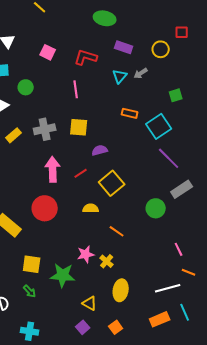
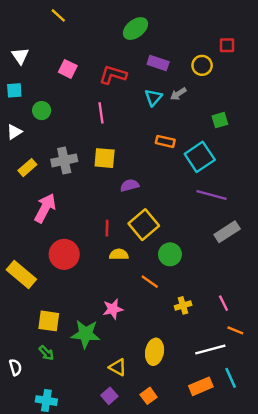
green ellipse: (105, 18) -> (135, 29), turned -50
purple line: (169, 158) -> (212, 195), turned -30
pink arrow: (53, 169) -> (45, 208), moved, turned 30
red line: (81, 173) -> (107, 228), moved, turned -56
green circle: (156, 208) -> (170, 254), moved
yellow cross: (107, 261) -> (183, 305), moved, turned 32

